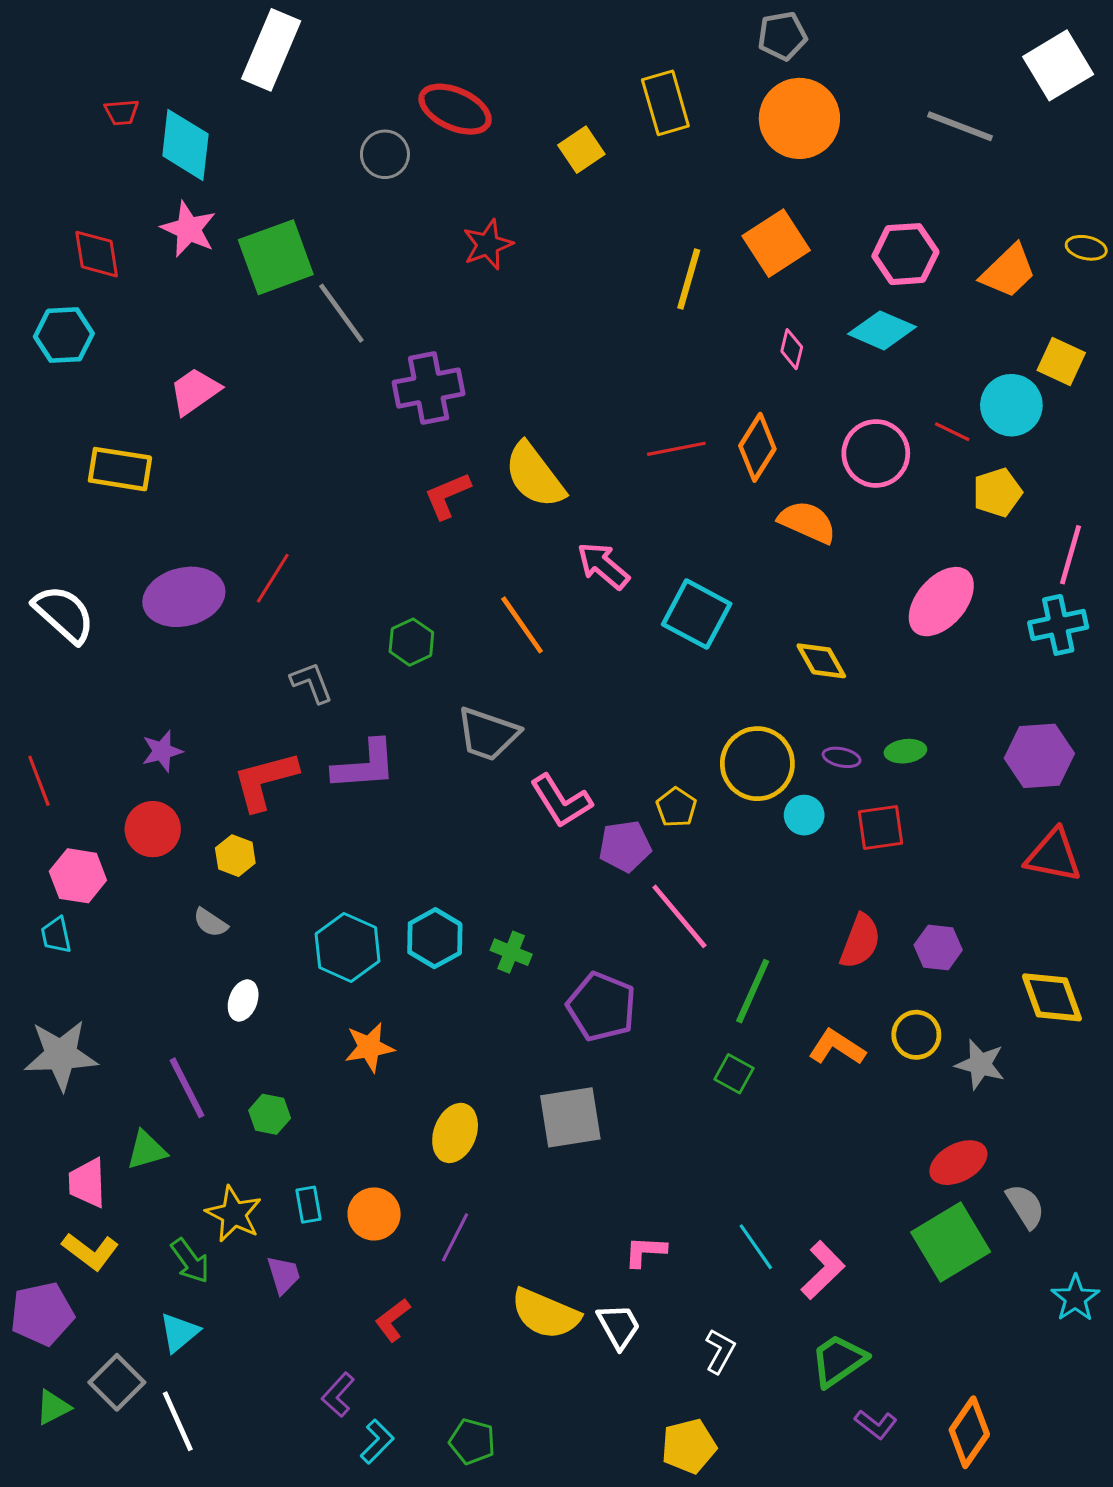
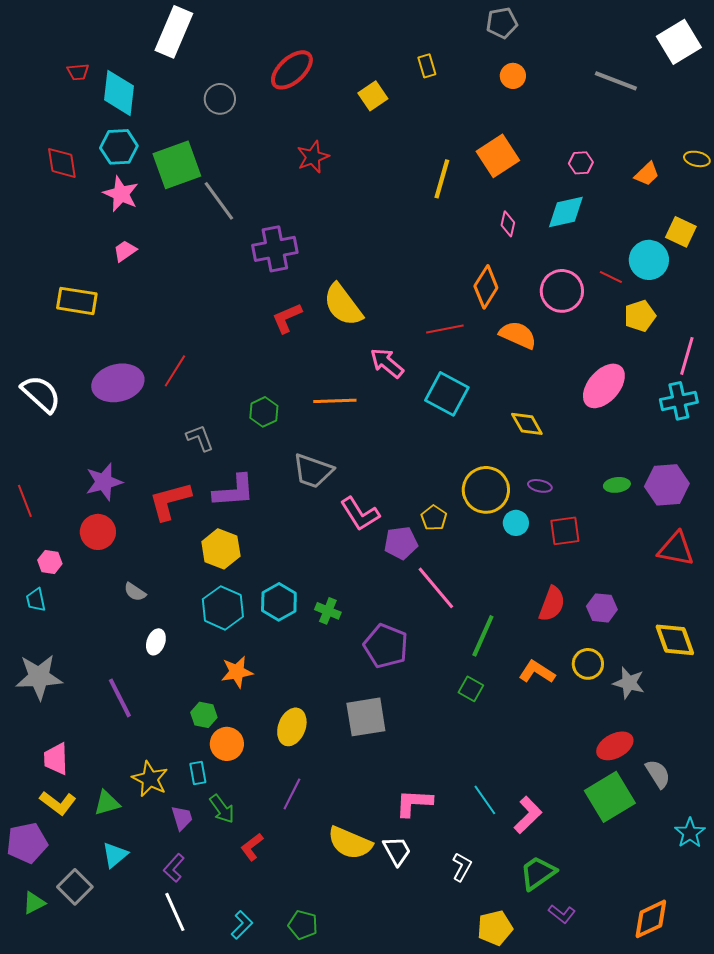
yellow rectangle: (665, 103) -> (427, 66), size x0.6
red ellipse: (455, 109) -> (292, 70), turned -66
orange circle: (799, 118) -> (513, 76), size x0.5
gray circle: (385, 154) -> (220, 99), moved
pink star: (189, 229) -> (121, 194), moved
pink hexagon: (905, 254) -> (581, 163), size x0.6
orange trapezoid: (1008, 271) -> (647, 174), size x0.7
cyan diamond: (882, 330) -> (566, 212), turned -36
cyan hexagon: (64, 335) -> (119, 147), moved
pink trapezoid: (195, 391) -> (125, 251), size x0.7
red line: (676, 449) -> (445, 329), moved
orange line: (522, 625) -> (335, 401), turned -57
purple star: (162, 751) -> (104, 482), size x1.4
green ellipse: (905, 751) -> (617, 485), moved
yellow hexagon: (235, 856) -> (221, 549), moved, size x1.5
pink hexagon: (78, 876) -> (50, 562), size x0.7
green hexagon: (270, 1114) -> (204, 715), moved
green triangle: (146, 1150) -> (107, 803), moved
orange circle: (374, 1214) -> (227, 744), moved
pink L-shape: (645, 1251) -> (414, 803), size x1.4
green arrow: (190, 1261) -> (222, 809), moved
purple L-shape: (338, 1395) -> (174, 868), moved
white line: (178, 1421) -> (175, 912), moved
orange diamond: (969, 1432) -> (651, 919), moved, turned 30
yellow pentagon: (689, 1446) -> (495, 928), moved

